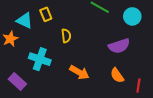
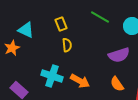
yellow rectangle: (46, 14) -> (61, 24), moved
cyan cross: (40, 59) -> (52, 76), moved

